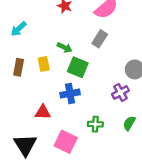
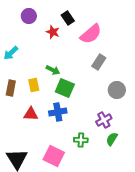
gray rectangle: (100, 39) -> (99, 62), moved
purple cross: (120, 92) -> (104, 120), moved
red triangle: (43, 112) -> (31, 114), moved

